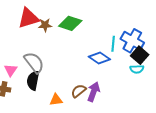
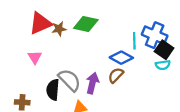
gray semicircle: (34, 62) -> (70, 80), moved
pink triangle: (11, 70) -> (35, 57), moved
brown semicircle: (79, 91) -> (116, 75), moved
purple arrow: (94, 92) -> (92, 83), moved

